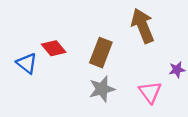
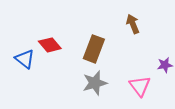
brown arrow: (143, 26) -> (133, 24), size x0.6

